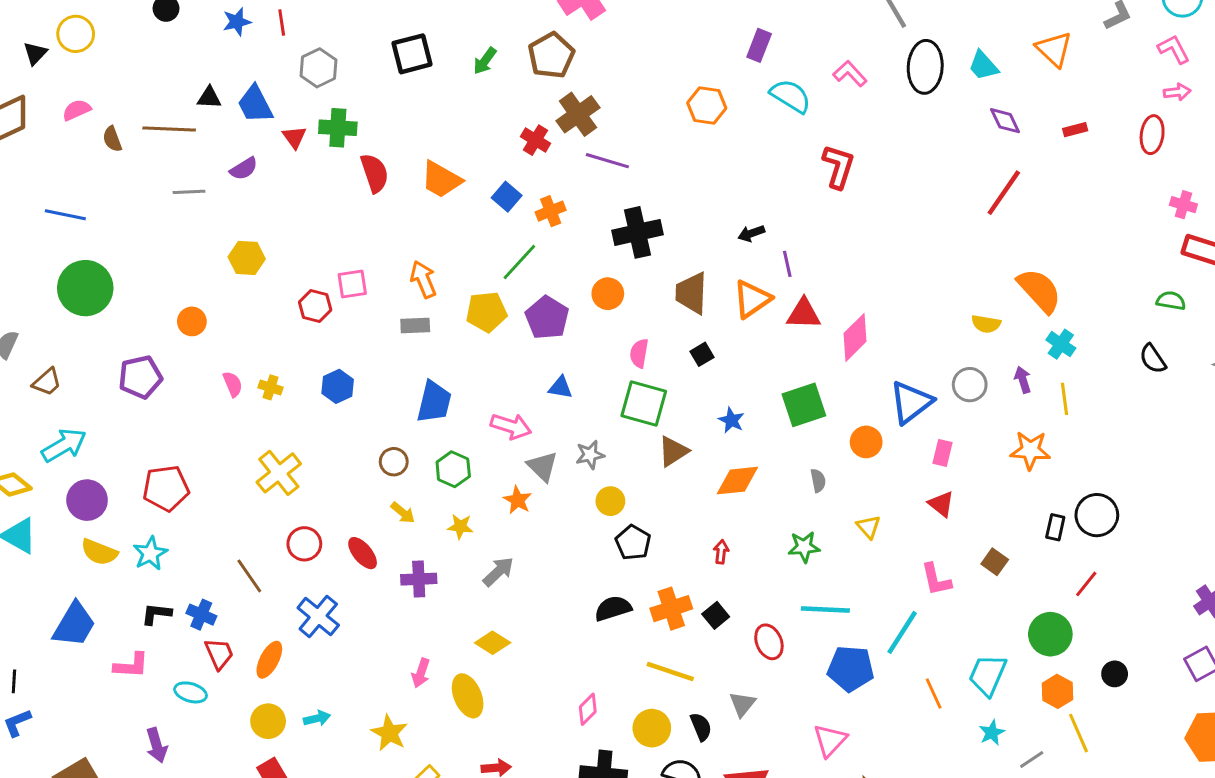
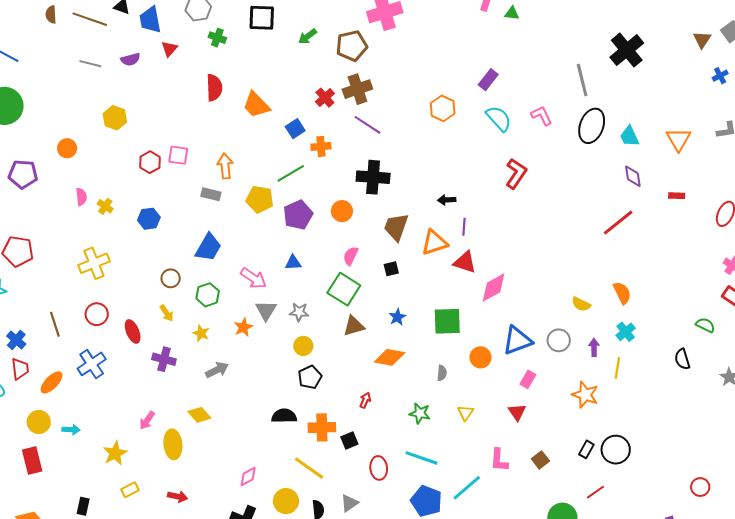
green cross: (338, 128) -> (217, 38), moved, size x0.7
orange semicircle: (1039, 290) -> (622, 293), size x0.7
blue triangle: (561, 387) -> (293, 263), turned -30

